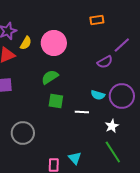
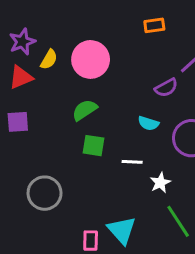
cyan semicircle: (98, 95) -> (148, 123), moved
white star: (112, 126) -> (160, 183), moved
cyan triangle: (75, 158) -> (122, 230), size x1.5

